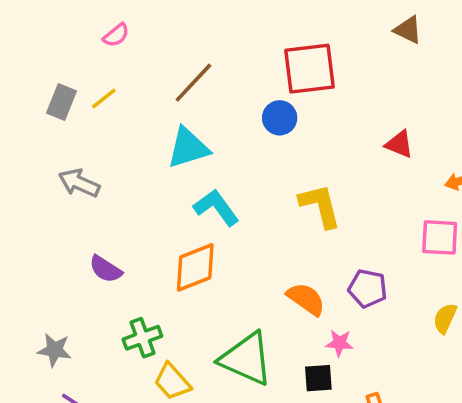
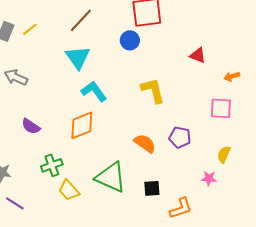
cyan triangle: (188, 148) -> (78, 57), turned -48
pink star: (339, 343) -> (209, 178), moved

